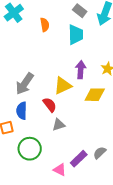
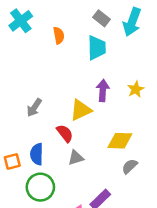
gray arrow: (25, 84) -> (34, 108), size x0.7
yellow diamond: (95, 95) -> (120, 141), moved
blue semicircle: (22, 111) -> (37, 154), moved
gray semicircle: (100, 153) -> (130, 166), moved

